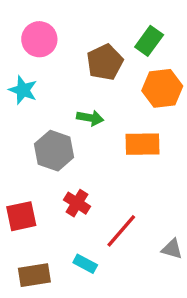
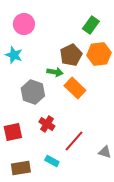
brown pentagon: (105, 62) -> (71, 55), moved
orange rectangle: (143, 144) -> (75, 88), moved, turned 45

